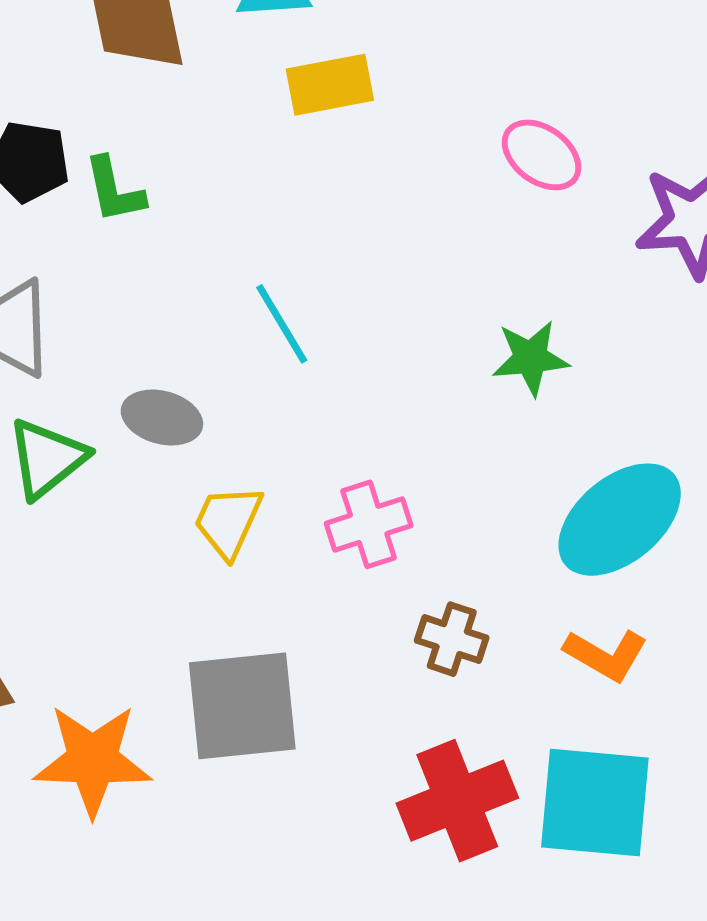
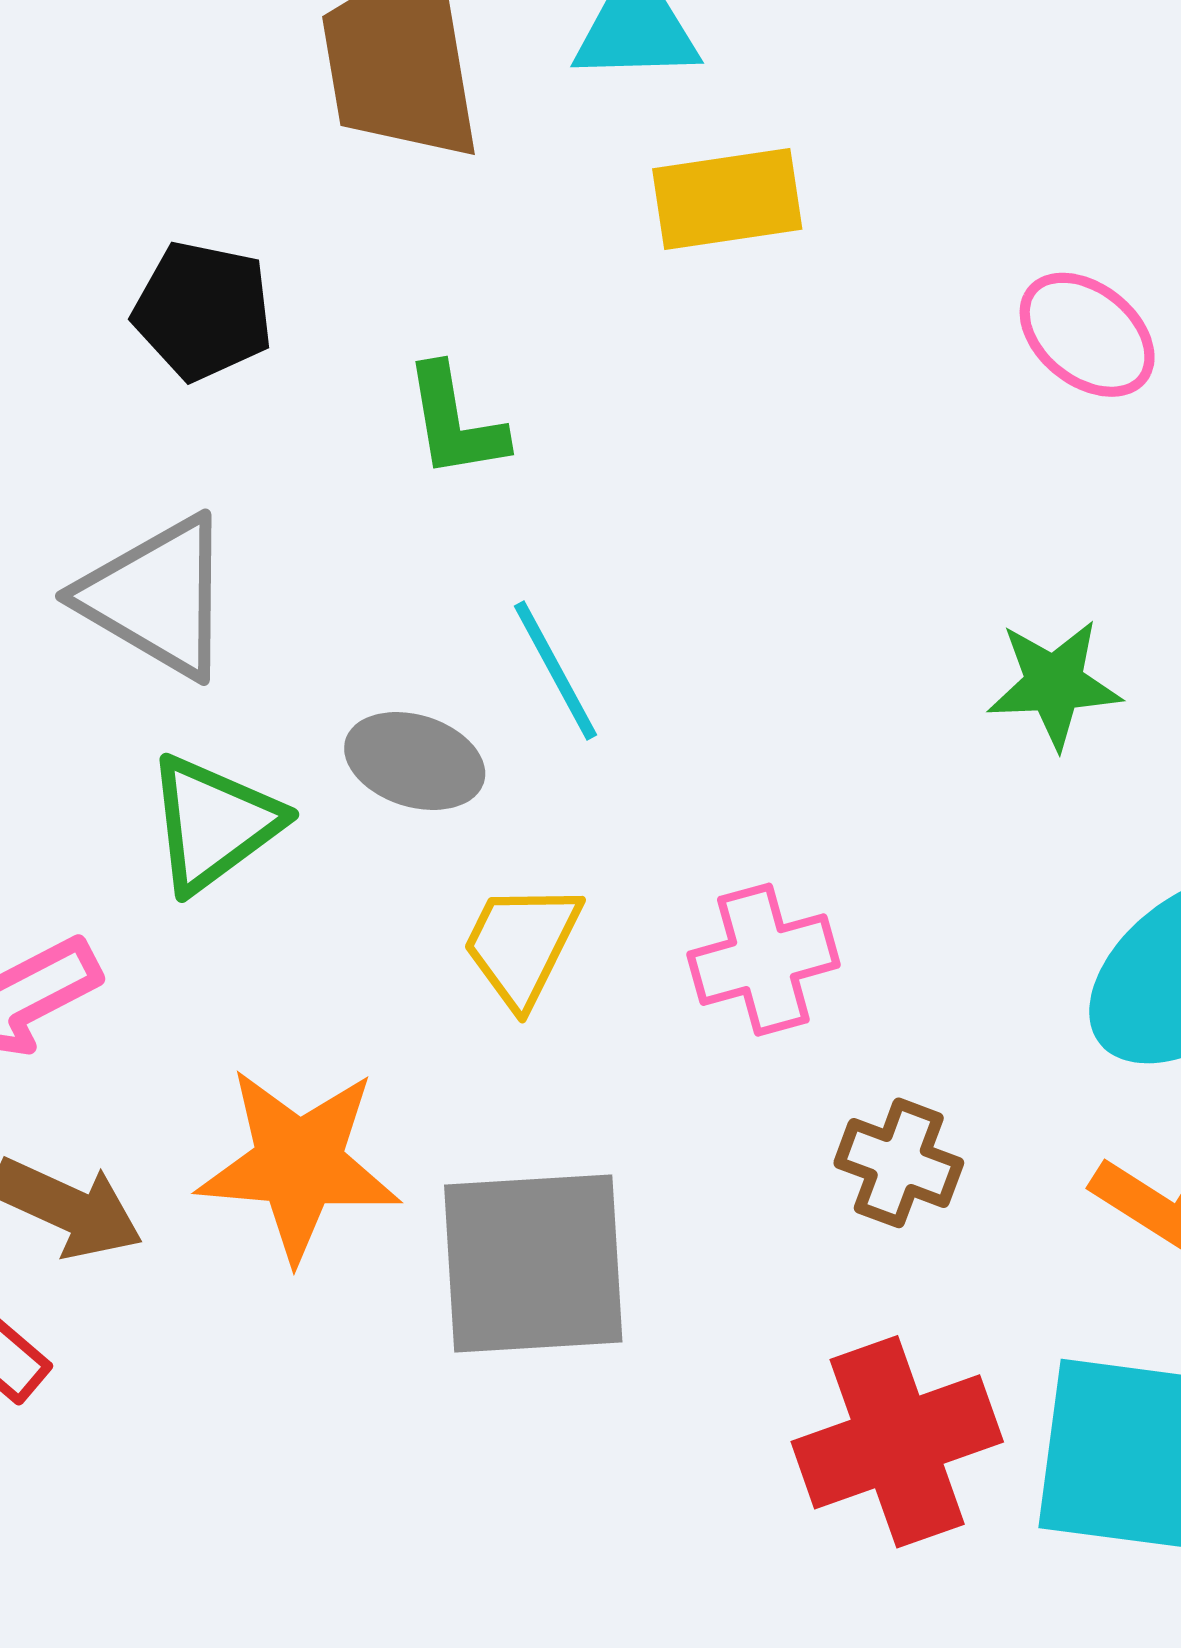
green L-shape: (114, 190) -> (455, 422), moved
cyan line: (282, 324) -> (556, 670), moved
orange star: (93, 760) -> (299, 1164), moved

